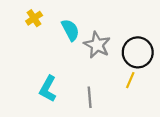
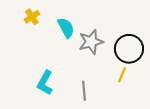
gray star: (97, 45) -> (91, 42), turned 30

